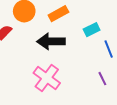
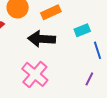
purple line: (102, 79) -> (89, 79), turned 48

